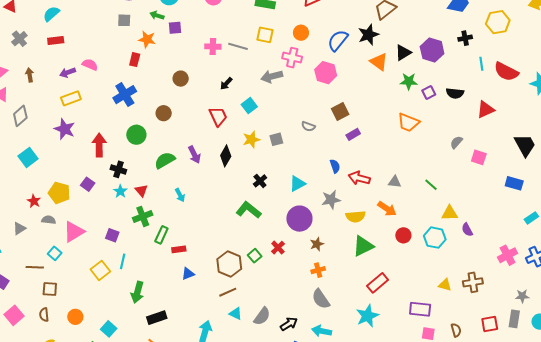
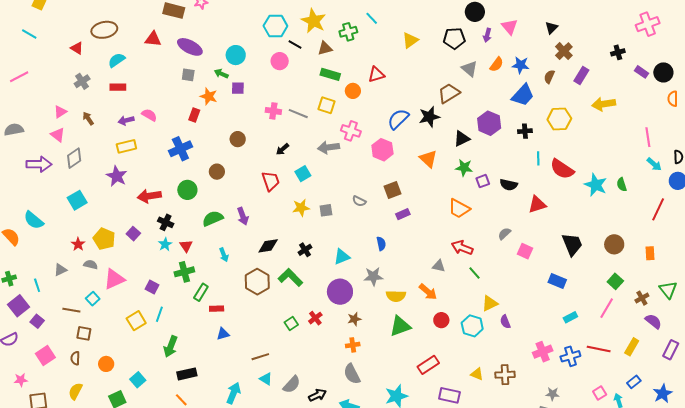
orange circle: (301, 33) -> (353, 91), moved
purple hexagon: (432, 50) -> (489, 123), moved
orange triangle: (379, 62) -> (428, 159), moved
brown arrow: (30, 75) -> (88, 118), turned -32
red arrow: (99, 145) -> (149, 196), turned -105
black diamond: (226, 156) -> (268, 246), moved, turned 45
red arrow: (359, 178) -> (462, 248), moved
yellow triangle: (450, 213) -> (490, 303), turned -30
brown hexagon: (229, 264) -> (257, 282), moved
red rectangle: (378, 283) -> (428, 365), moved

